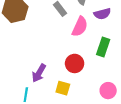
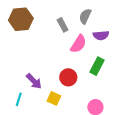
purple arrow: (39, 73) -> (34, 81), turned -84

